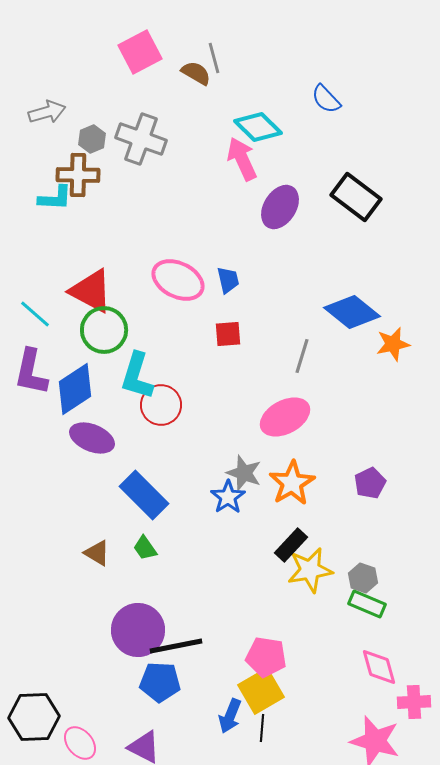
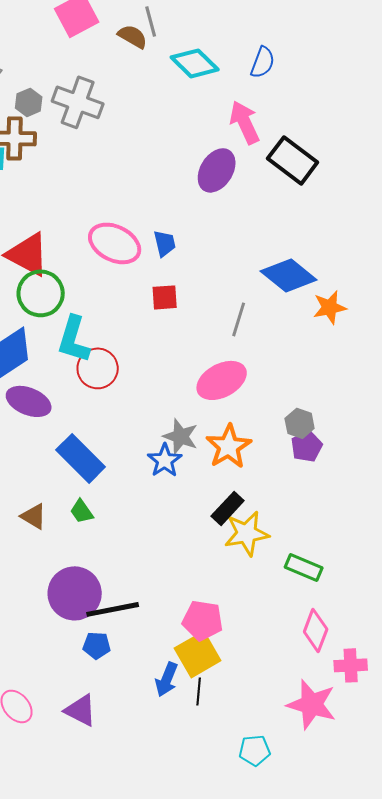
blue semicircle: (326, 99) -> (263, 62), turned -116
cyan diamond: (258, 127) -> (195, 63), moved
pink arrow: (242, 159) -> (245, 122), moved
gray hexagon: (363, 578) -> (300, 423), moved
pink diamond: (379, 667) -> (316, 630), turned 36
blue pentagon: (160, 682) -> (97, 645), size x0.7

